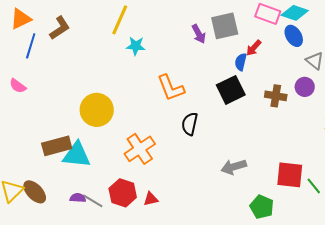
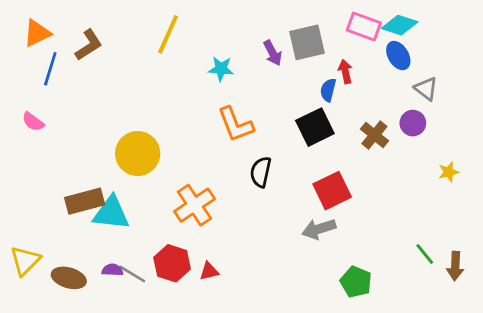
cyan star: (136, 46) -> (221, 69), moved
red arrow: (254, 48) -> (345, 71), turned 126
brown cross: (276, 96) -> (374, 135), turned 30
red square: (290, 175) -> (332, 191), moved, turned -32
brown ellipse: (35, 192) -> (69, 278), moved, turned -30

